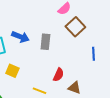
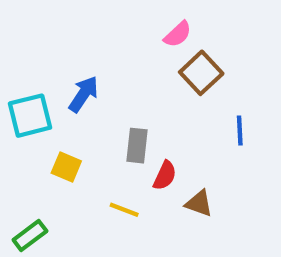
blue arrow: (20, 37) -> (83, 94), turned -78
gray rectangle: (45, 42) -> (137, 146), moved

